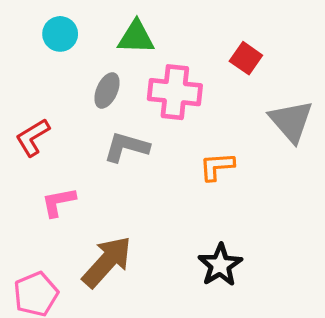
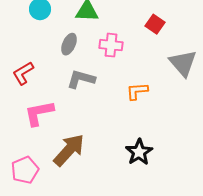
pink cross: (175, 92) -> (111, 45), size x0.7
pink L-shape: (59, 202) -> (39, 113), size x1.4

